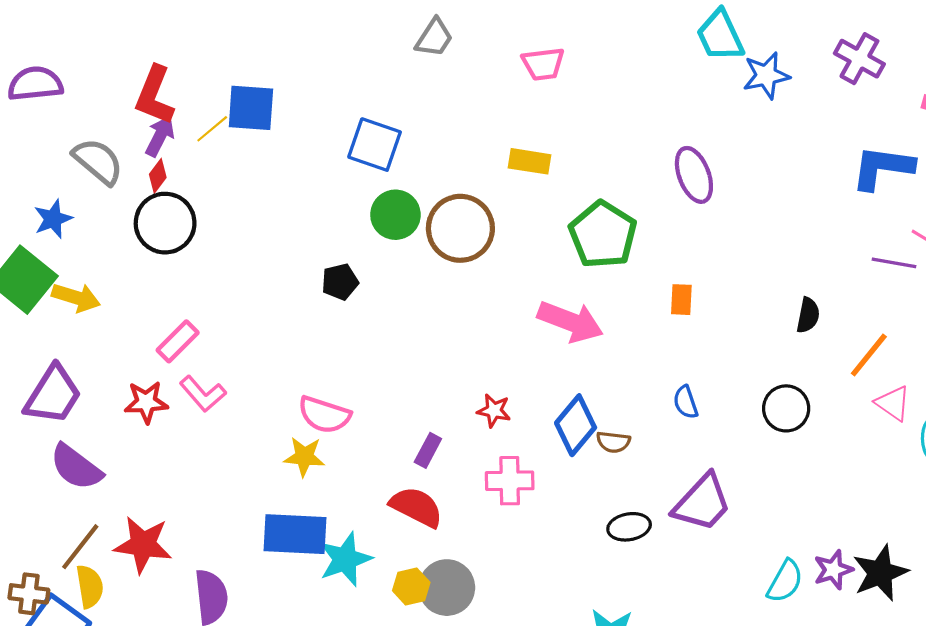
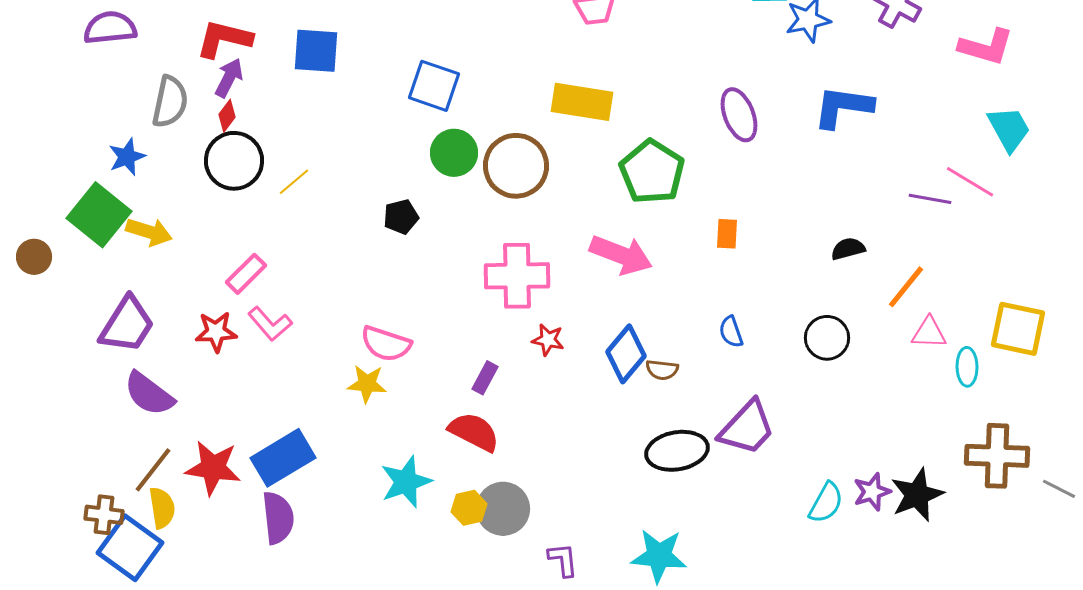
red L-shape: (155, 95) -> (224, 39), turned 82
yellow line: (212, 129) -> (294, 182), moved
gray semicircle: (98, 161) -> (170, 102), turned 62
yellow rectangle: (530, 161) -> (582, 102), size x1.5
blue L-shape: (882, 168) -> (843, 107), moved
black semicircle: (808, 315) -> (848, 249), turned -116
pink triangle: (893, 403) -> (929, 333), turned -33
pink cross: (510, 481) -> (517, 276), moved, size x1.4
black ellipse: (629, 527) -> (677, 451), size x1.5
blue rectangle: (295, 534) -> (283, 458), moved, turned -34

